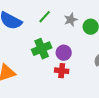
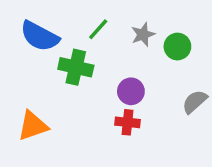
green cross: (42, 49) -> (76, 67), moved, turned 36

